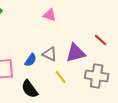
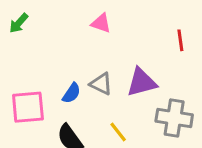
red line: (101, 40) -> (180, 40), moved, turned 40
yellow line: (61, 77) -> (118, 132), moved

